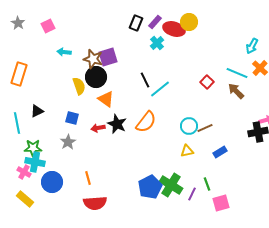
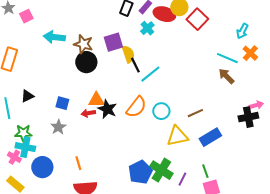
pink square: (48, 26) -> (26, 16), moved
cyan arrow: (64, 52) -> (54, 37), size x1.5
purple square: (108, 57) -> (113, 42), moved
red square: (207, 82) -> (197, 19), moved, size x1.5
yellow semicircle: (79, 86) -> (128, 54), moved
orange triangle: (106, 99) -> (96, 100), moved, turned -36
cyan circle: (189, 126) -> (161, 111), moved
yellow triangle: (187, 151) -> (177, 136), size x1.6
blue rectangle: (220, 152) -> (210, 137), size x1.5
green line: (207, 184) -> (205, 171), moved

